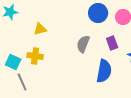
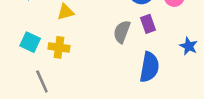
purple rectangle: (112, 43) -> (148, 24), moved
cyan square: (13, 62) -> (30, 42), moved

